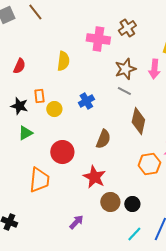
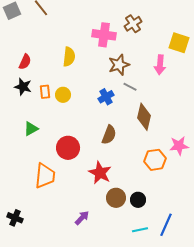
brown star: (125, 69) -> (119, 65), moved
blue cross: (86, 101) -> (106, 97), moved
black star: (19, 106) -> (23, 87), moved
yellow circle: (54, 109) -> (63, 95), moved
cyan line: (134, 234) -> (140, 230), turned 35

